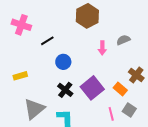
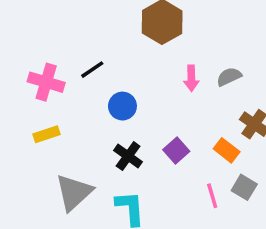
pink cross: (21, 25) -> (46, 82), moved
gray semicircle: (123, 40) -> (229, 77), moved
purple square: (92, 88) -> (176, 151), size x0.6

